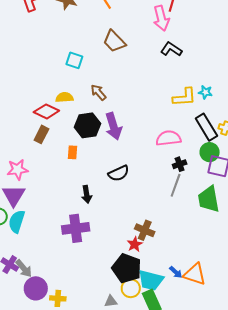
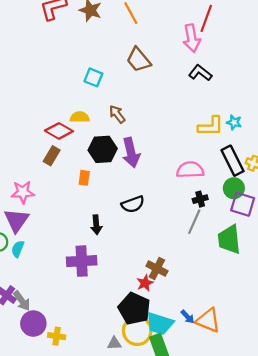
cyan semicircle: (17, 221) -> (18, 249), size x0.7
yellow circle: (131, 288) -> (137, 331), size x1.4

